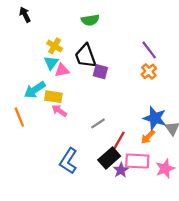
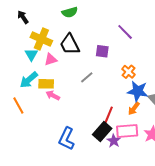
black arrow: (25, 15) -> (23, 17), moved
yellow cross: (55, 46) -> (41, 39), size x1.5
cyan triangle: (51, 63) -> (31, 55), moved
orange cross: (149, 71) -> (129, 72), moved
purple square: (100, 72) -> (102, 51), moved
gray line: (98, 123) -> (87, 77), moved

